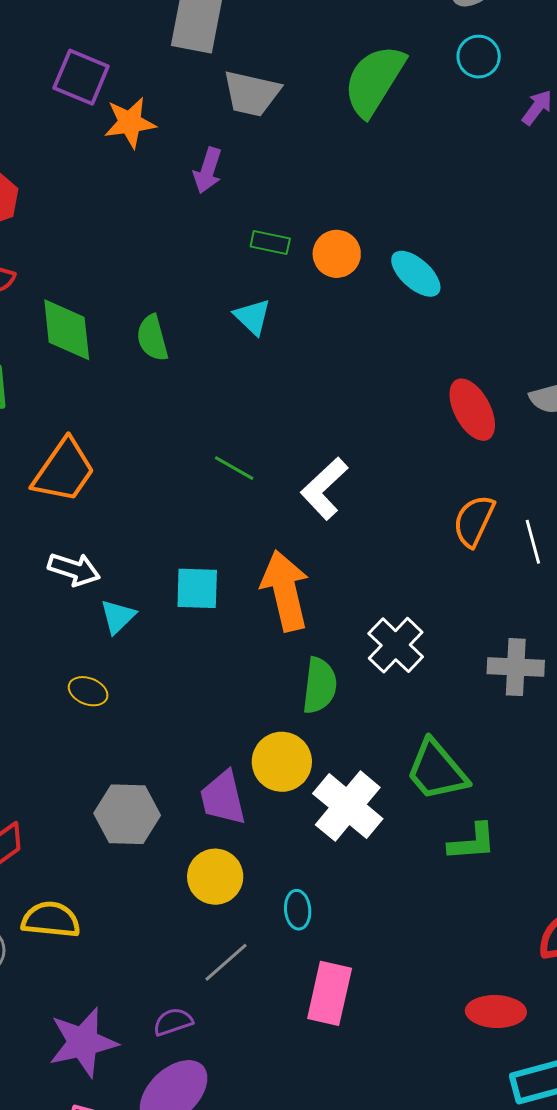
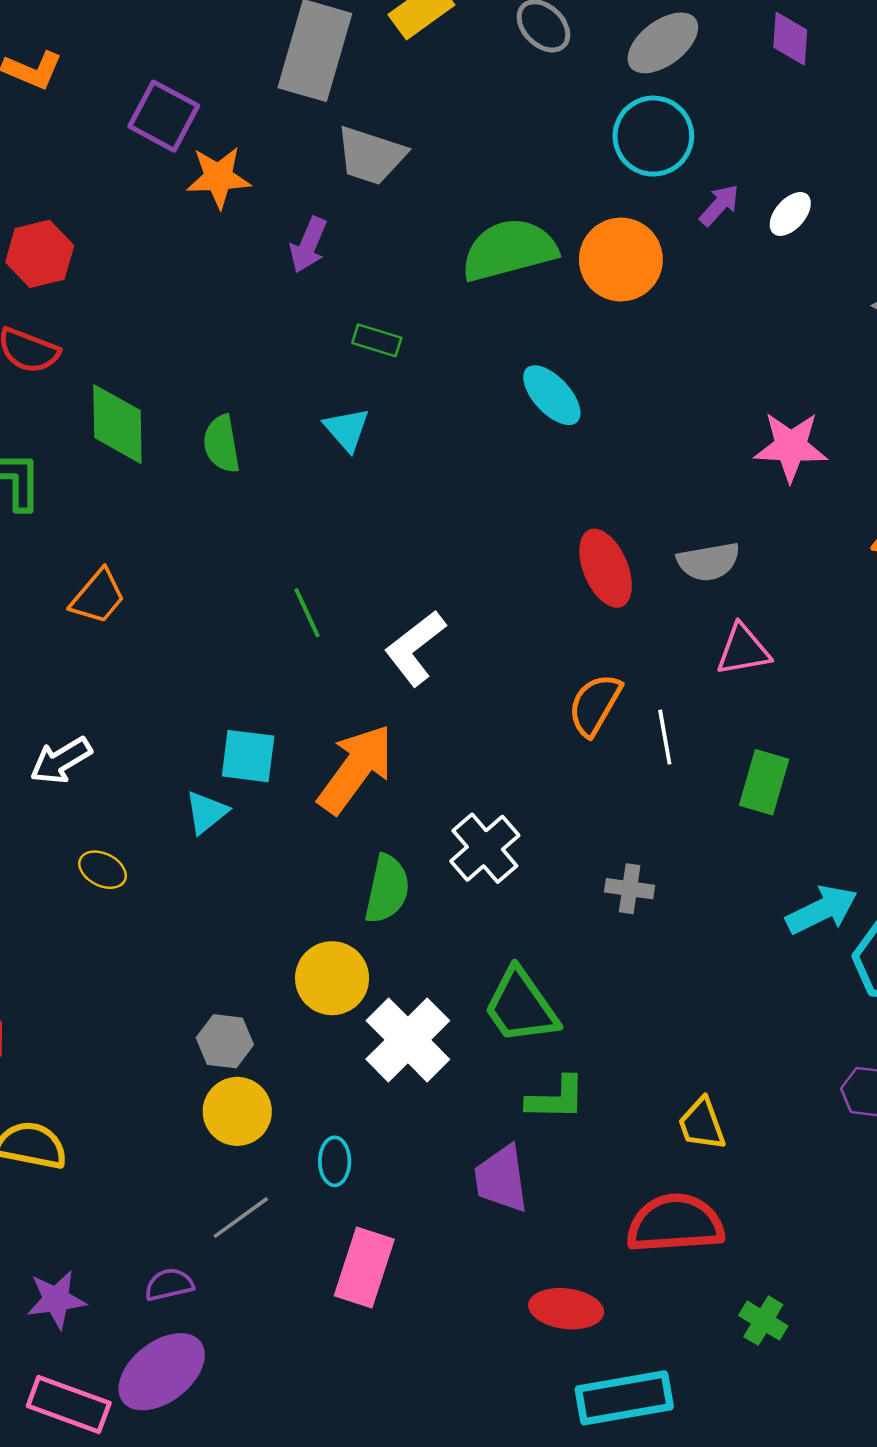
cyan circle: (479, 57) -> (653, 136), size x1.5
green semicircle: (374, 80) -> (509, 250), moved, turned 38
orange circle: (337, 254) -> (621, 260), moved, size x1.4
green line: (234, 468) -> (307, 613), turned 30
orange trapezoid: (64, 471) -> (98, 597), size x0.7
white arrow: (74, 569) -> (61, 761), moved, turned 126
orange arrow: (285, 591) -> (356, 769), turned 44
cyan triangle: (118, 617) -> (206, 812), moved
gray cross: (516, 667) -> (630, 889), size x0.7
purple trapezoid: (223, 798) -> (501, 1179), moved
gray hexagon: (127, 814) -> (225, 1041), moved, size x0.7
purple star: (83, 1042) -> (56, 1300), size x0.7

